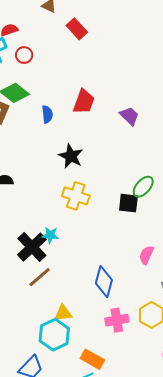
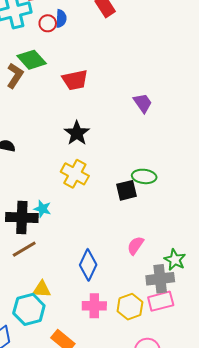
red trapezoid: (84, 102) -> (75, 80), moved, turned 48
blue semicircle: (47, 114) -> (61, 19), moved
green ellipse: (143, 187) -> (144, 176), turned 45
black square: (128, 203) -> (126, 190), turned -30
black cross: (32, 247) -> (22, 217), turned 36

